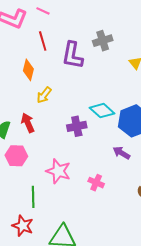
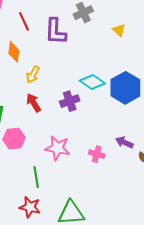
red arrow: (28, 123) -> (34, 103), moved
purple arrow: (121, 153) -> (124, 142), moved

